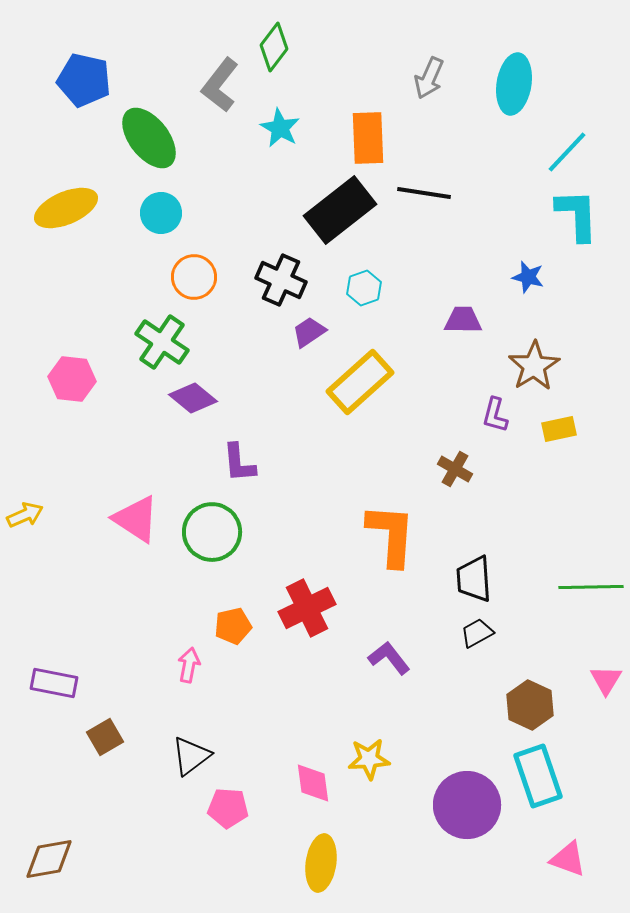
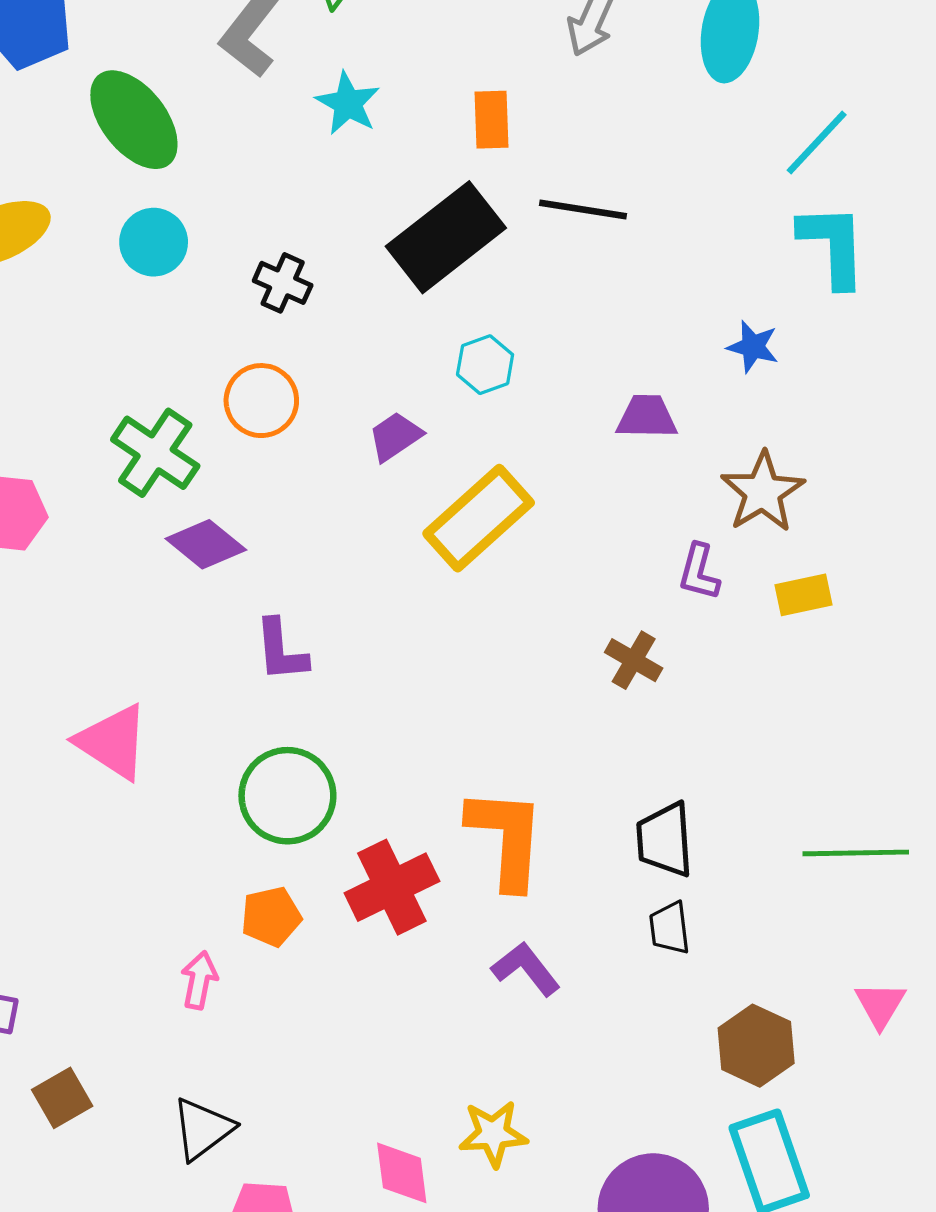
orange rectangle: (368, 138) -> (492, 120), size x0.7
orange circle: (194, 277) -> (261, 401), moved
black cross: (281, 280) -> (283, 283), moved, size x0.7
green circle: (212, 532) -> (287, 796), moved
orange L-shape: (391, 535) -> (506, 838), moved
black trapezoid: (477, 633) -> (670, 928), turned -68

